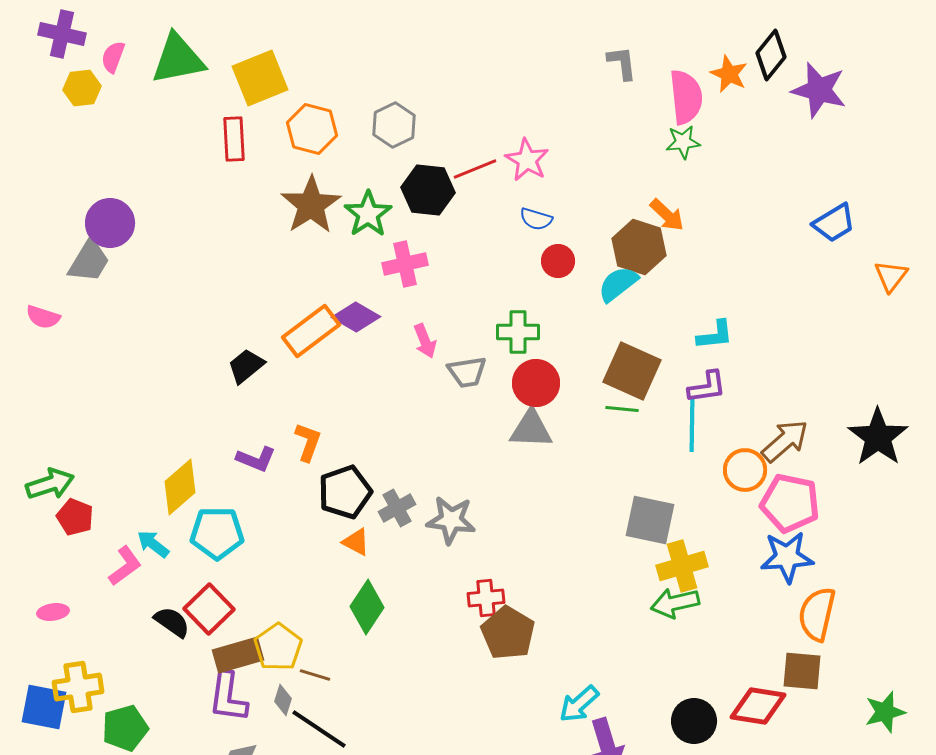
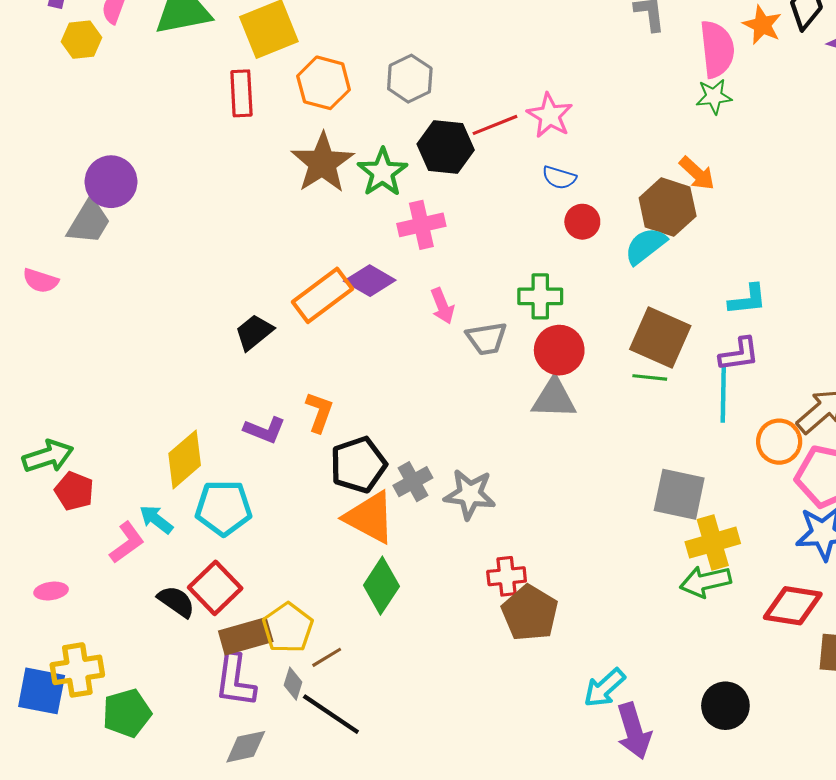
orange triangle: (356, 542) -> (370, 517), size x1.8
brown line: (315, 675) -> (327, 657), turned -48
red diamond: (758, 706) -> (793, 606), moved

